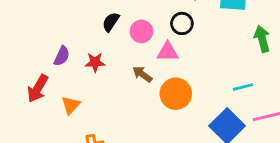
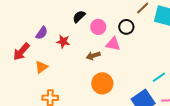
brown arrow: (142, 74) -> (93, 56), turned -64
cyan line: (243, 87) -> (159, 77), turned -32
orange circle: (176, 94) -> (102, 83), moved

